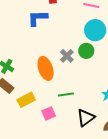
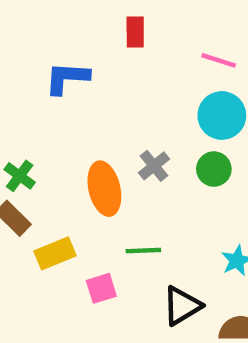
blue L-shape: (38, 18) -> (67, 78), moved
green circle: (86, 51) -> (214, 169), moved

